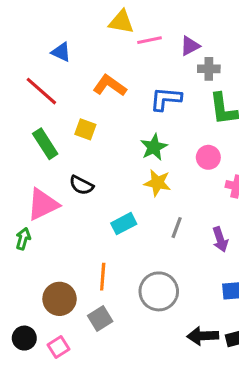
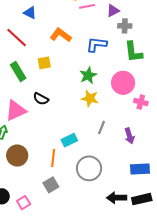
yellow square: (85, 129) -> (44, 63), turned -32
pink circle: (208, 157) -> (123, 83), size x1.5
cyan rectangle: (124, 224) -> (69, 140), moved
brown circle: (60, 299) -> (17, 156), moved

